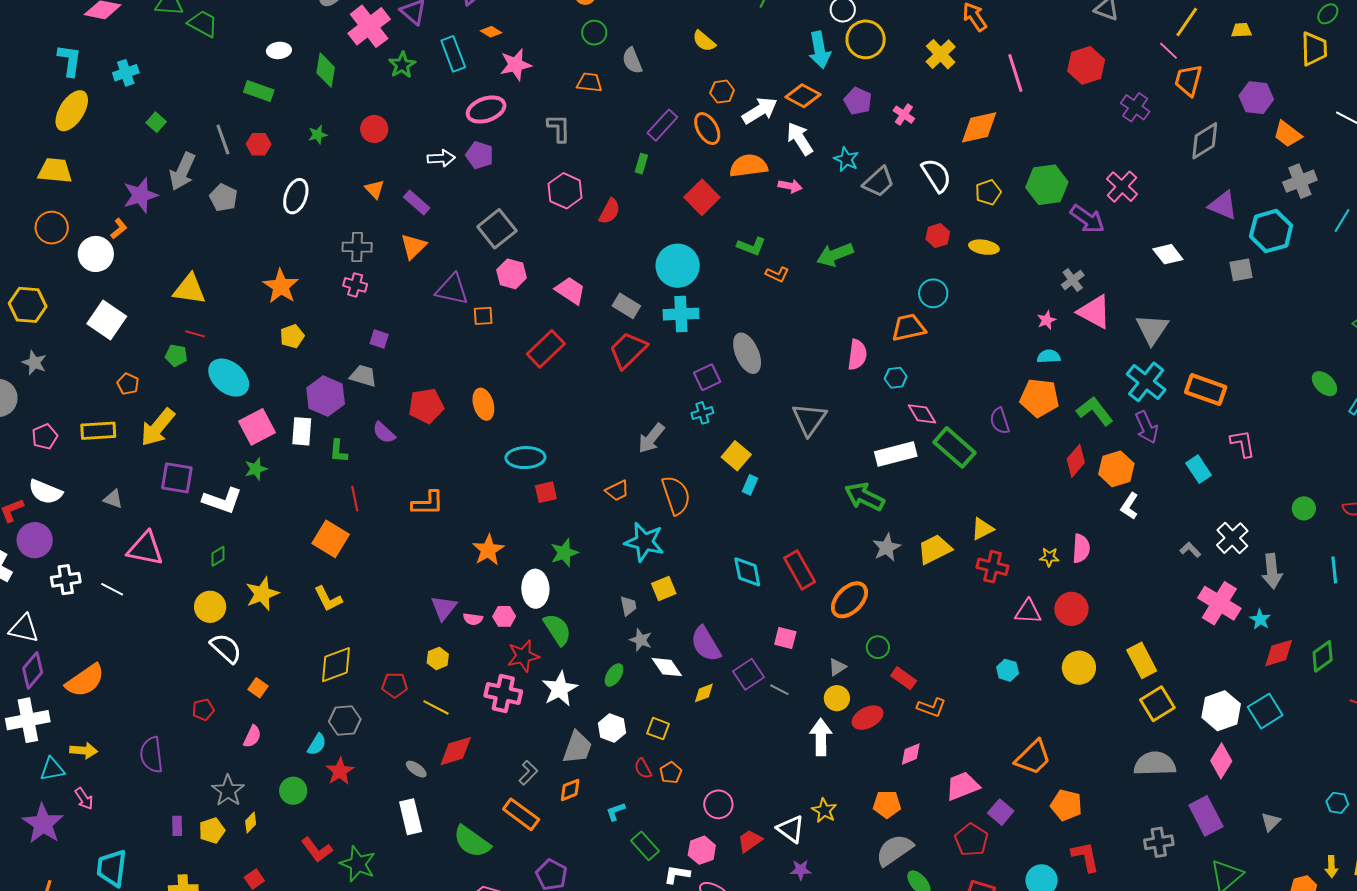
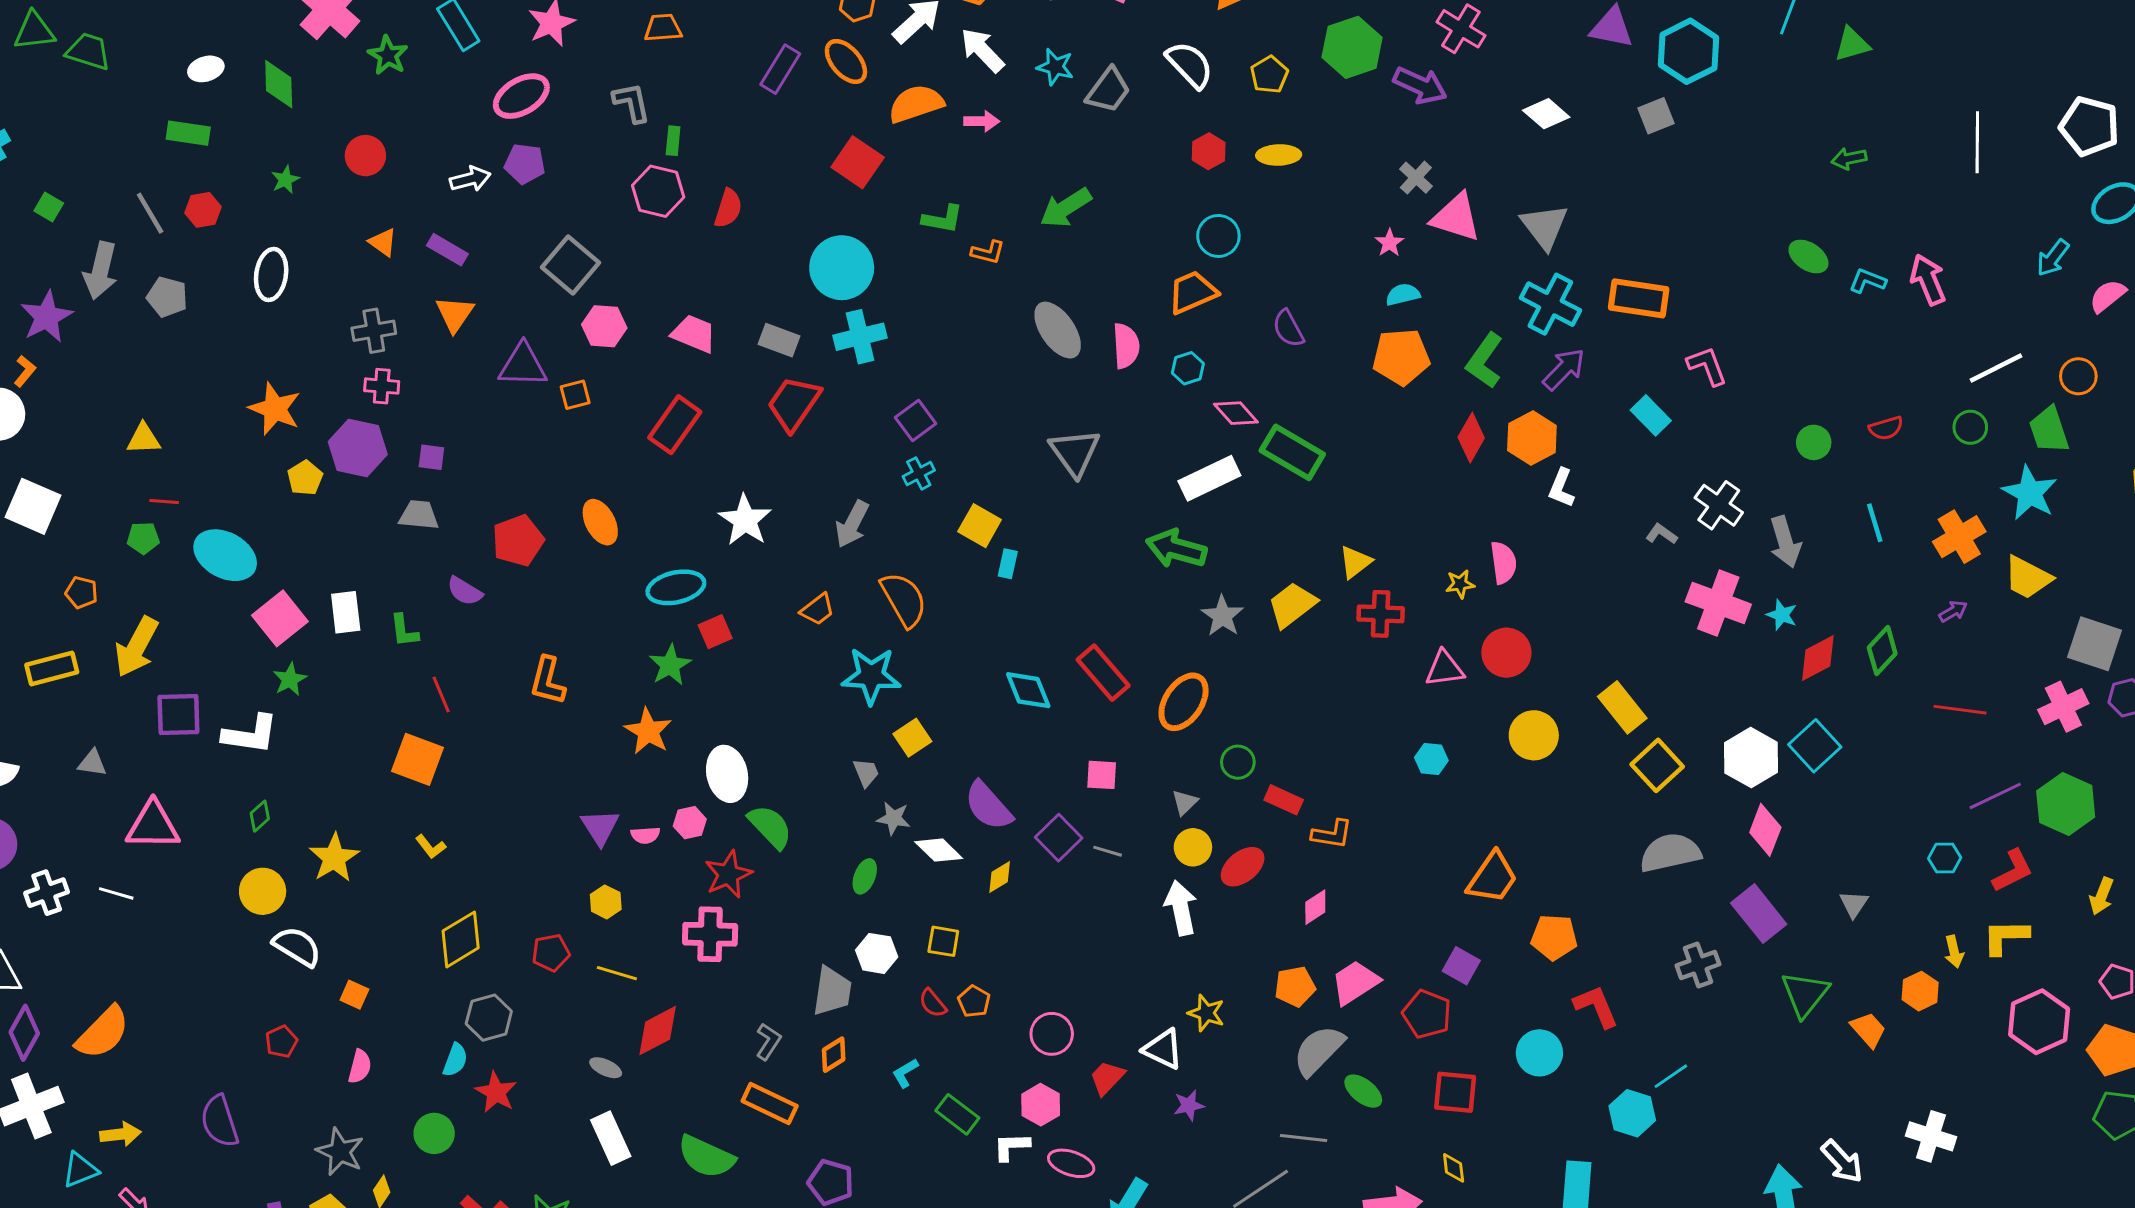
green rectangle: (641, 164) -> (673, 141), moved
yellow triangle: (189, 289) -> (144, 439), size x0.7
gray ellipse: (747, 353) -> (1058, 330), moved
purple hexagon: (326, 396) -> (358, 448), moved
green L-shape: (1095, 411) -> (1484, 361), turned -96
purple semicircle: (1000, 421) -> (1288, 329), moved
purple arrow: (1147, 427) -> (1564, 369), turned -100
orange L-shape: (428, 503) -> (548, 681), turned 116
green star: (564, 553) -> (670, 665), moved
yellow L-shape: (328, 599) -> (431, 847), size x0.7
white star: (560, 689) -> (745, 520), moved
pink trapezoid: (963, 786) -> (1355, 982), moved

